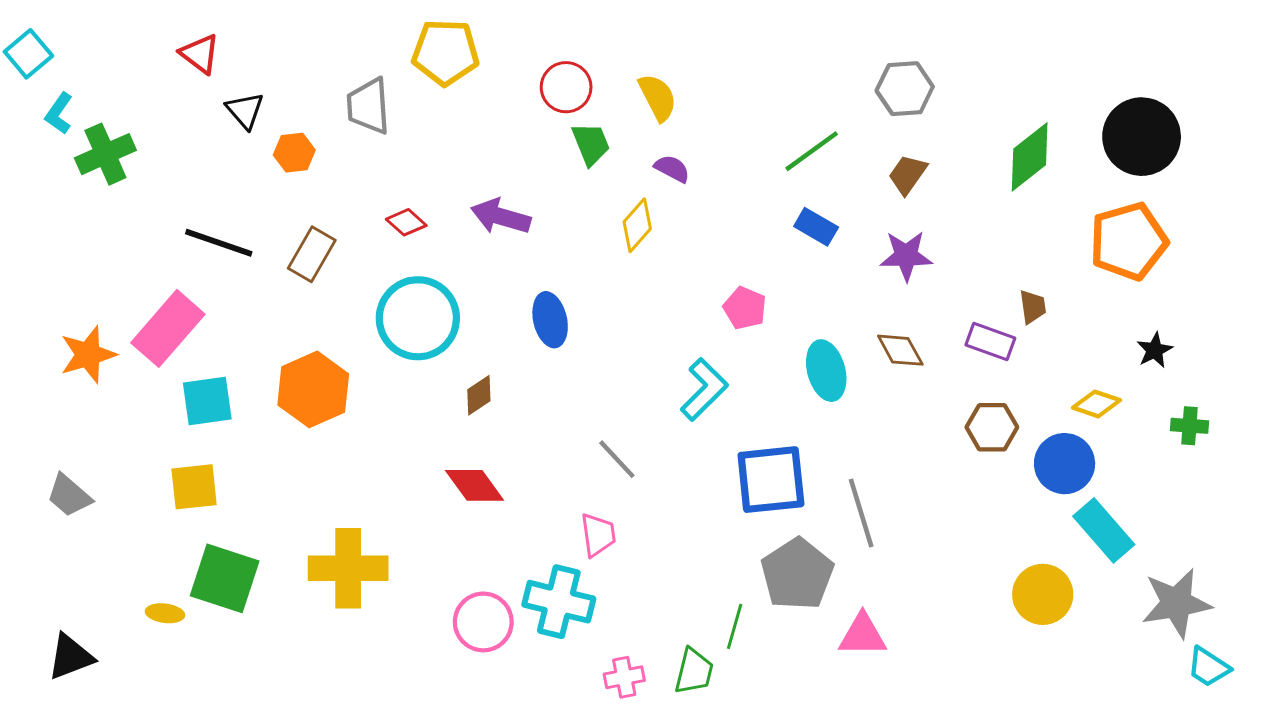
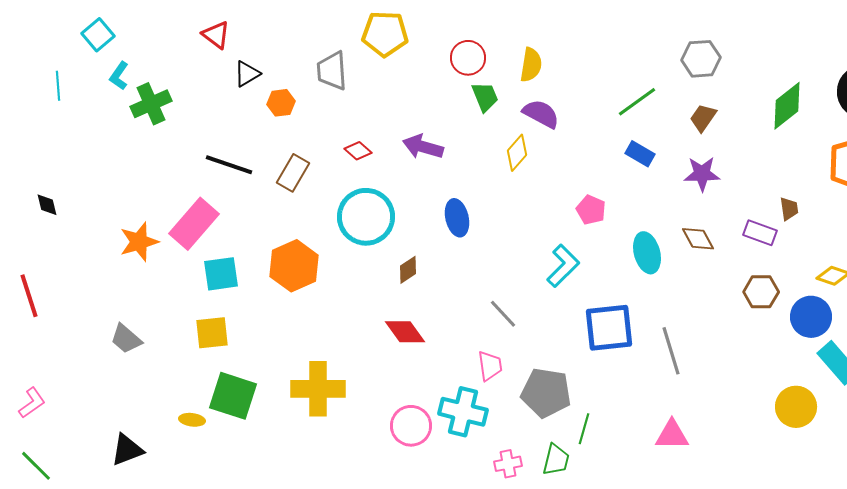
yellow semicircle: (658, 97) -> (531, 65), turned 36
black triangle: (245, 110) -> (247, 74), turned 40
purple semicircle: (672, 169) -> (541, 114), size x1.5
gray pentagon: (797, 574) -> (546, 393), moved, turned -30

